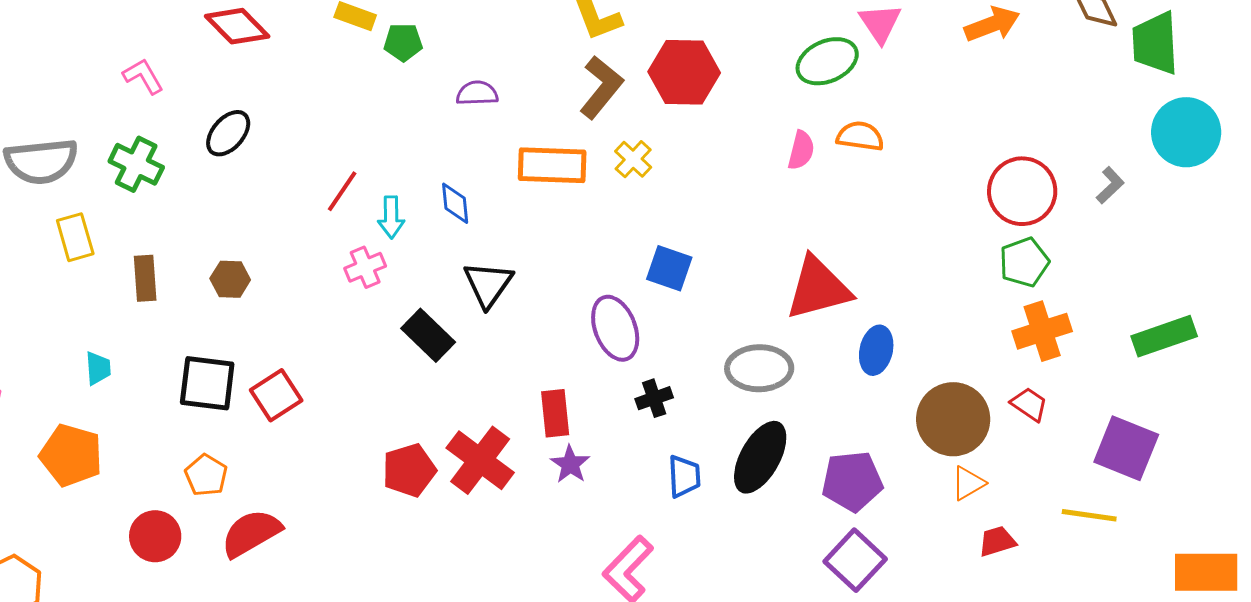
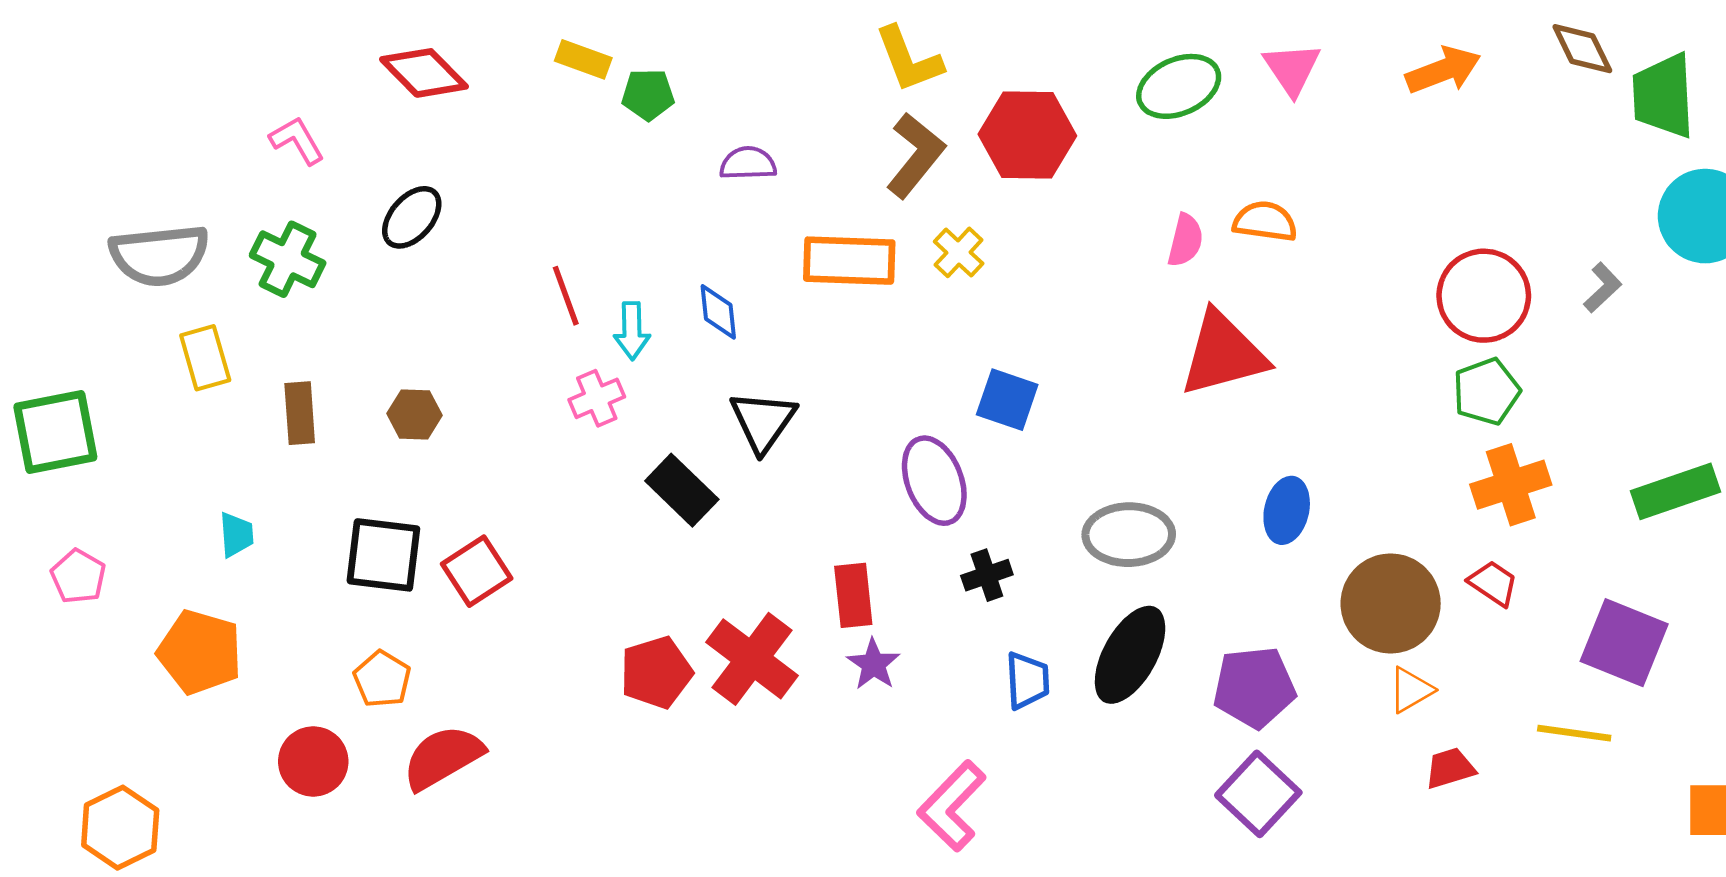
green ellipse: (827, 61) -> (1179, 86), moved
red line: (342, 191) -> (566, 296), turned -54
red triangle: (818, 288) -> (1223, 354), moved

